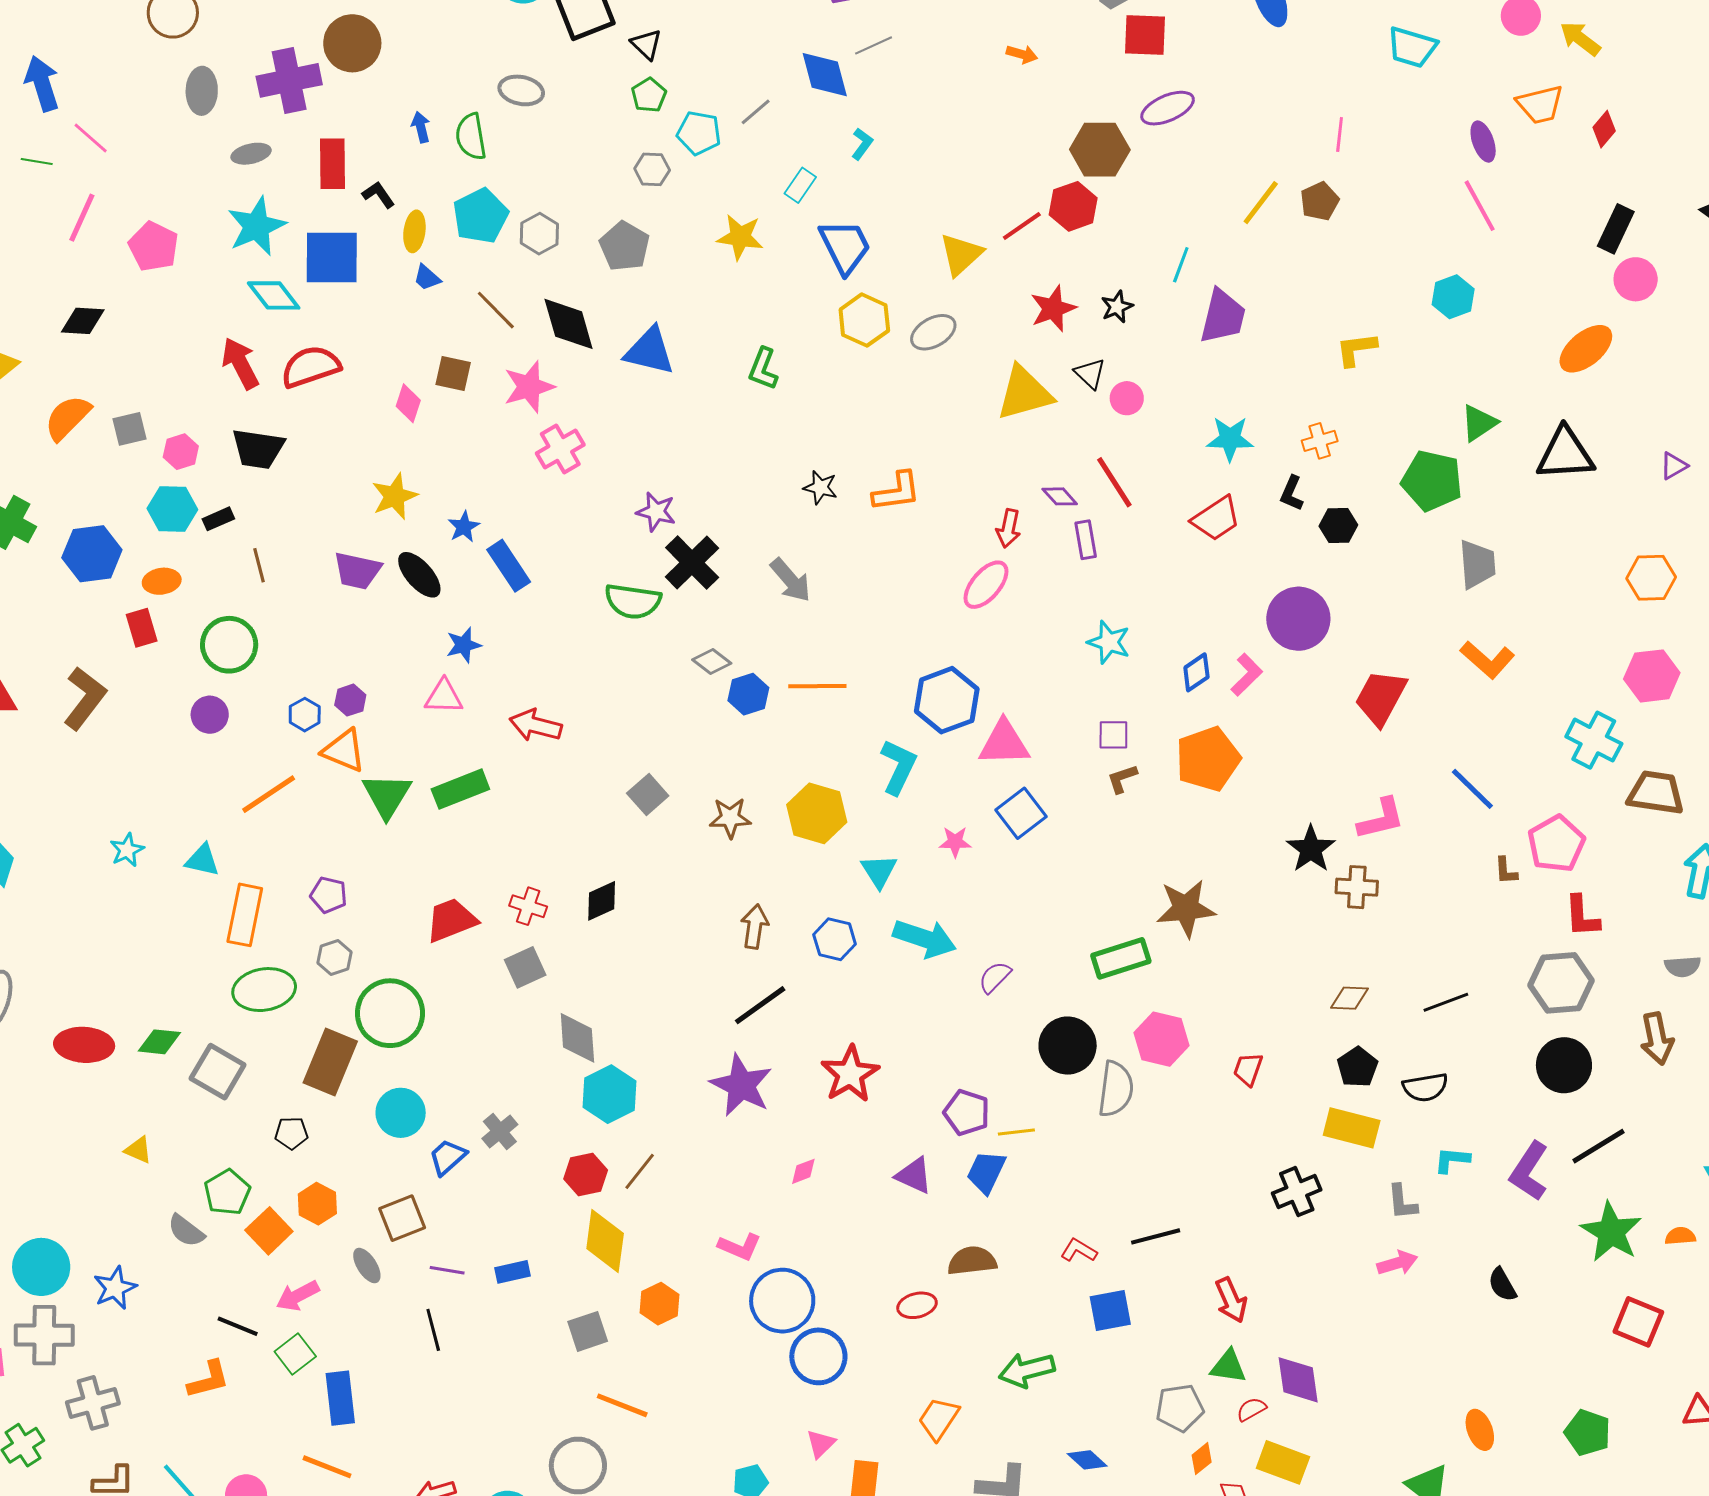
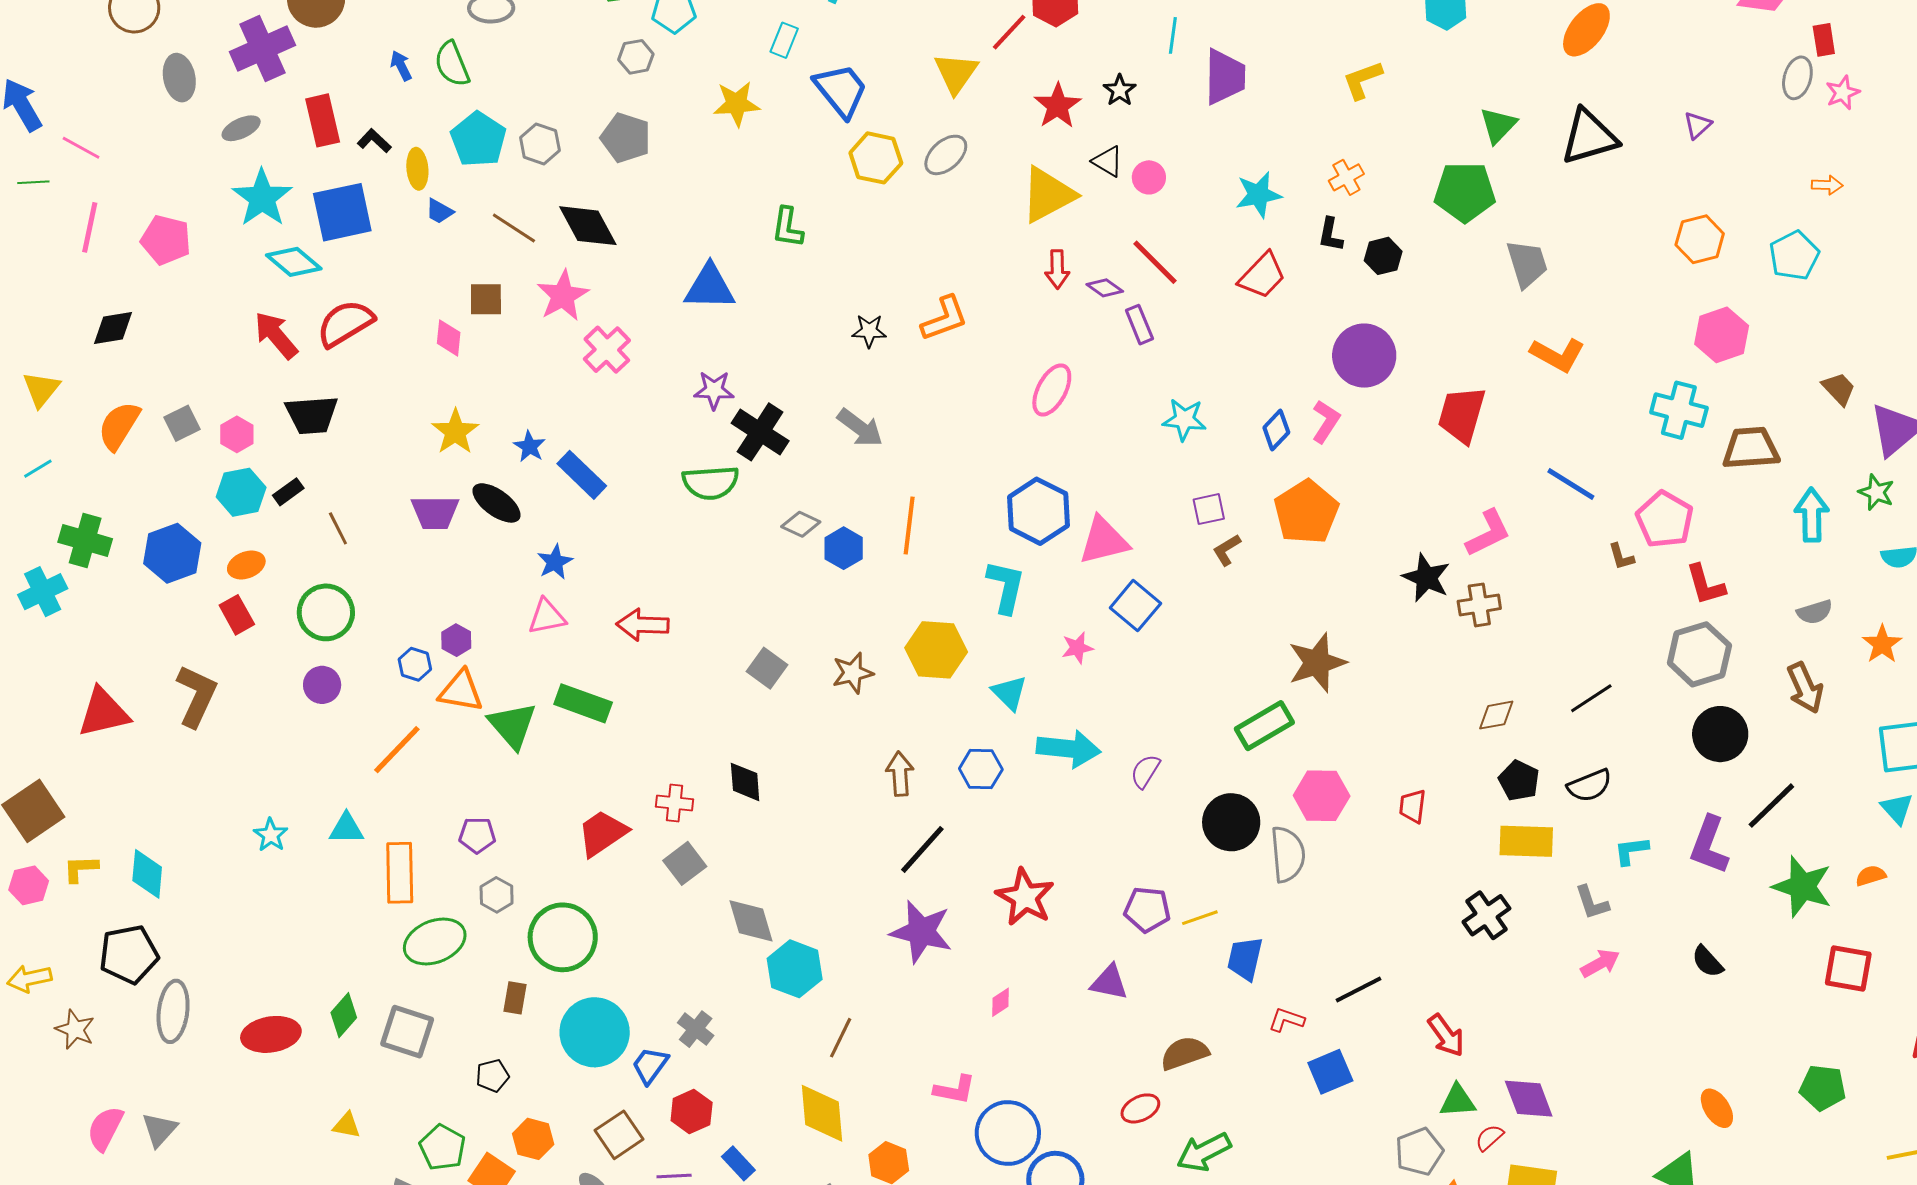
blue triangle: (650, 351) -> (710, 287), moved
red arrow: (1008, 528) -> (1057, 269), moved
orange line: (817, 686) -> (909, 526), turned -70
green rectangle: (460, 789) -> (583, 703), turned 54
black diamond: (602, 901) -> (745, 782), turned -57
green diamond: (159, 1042) -> (344, 1015), turned -42
brown rectangle: (330, 1062) -> (515, 998), size x0.5
cyan circle: (401, 1113) -> (595, 1032), size x1.4
blue trapezoid: (986, 1172) -> (1245, 959), moved
red hexagon: (586, 1174) -> (692, 1112), moved
blue rectangle: (513, 1272) -> (738, 1163), turned 72
green arrow: (1027, 1370) -> (1204, 1152), moved

